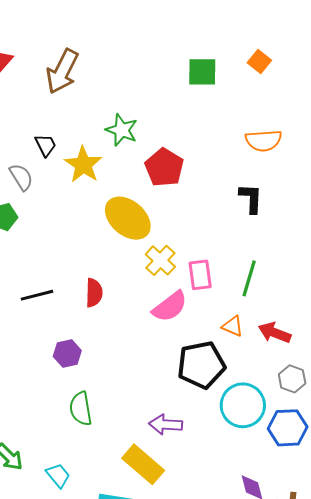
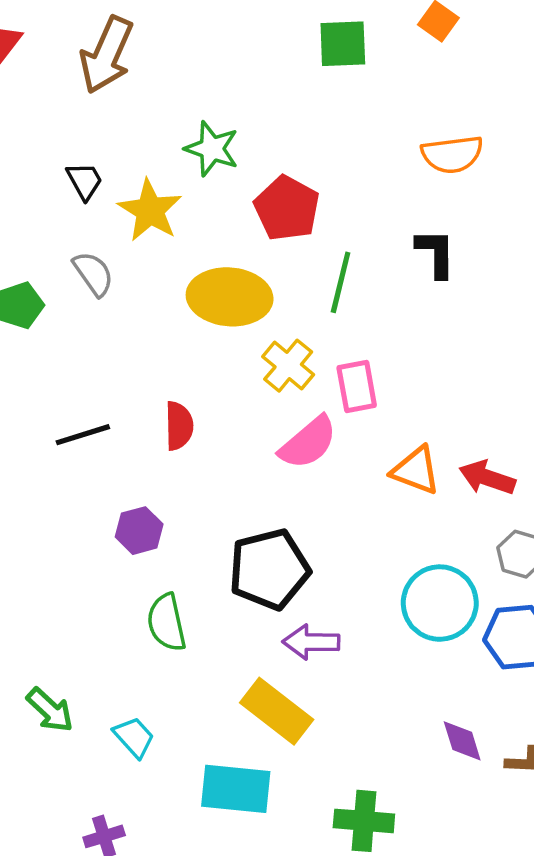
gray semicircle: (21, 177) -> (93, 274), moved
yellow ellipse: (128, 218) -> (230, 297), turned -33
green line: (249, 278) -> (341, 282), moved
orange triangle: (233, 326) -> (416, 470), size x1.4
black pentagon: (201, 365) -> (269, 569), moved

